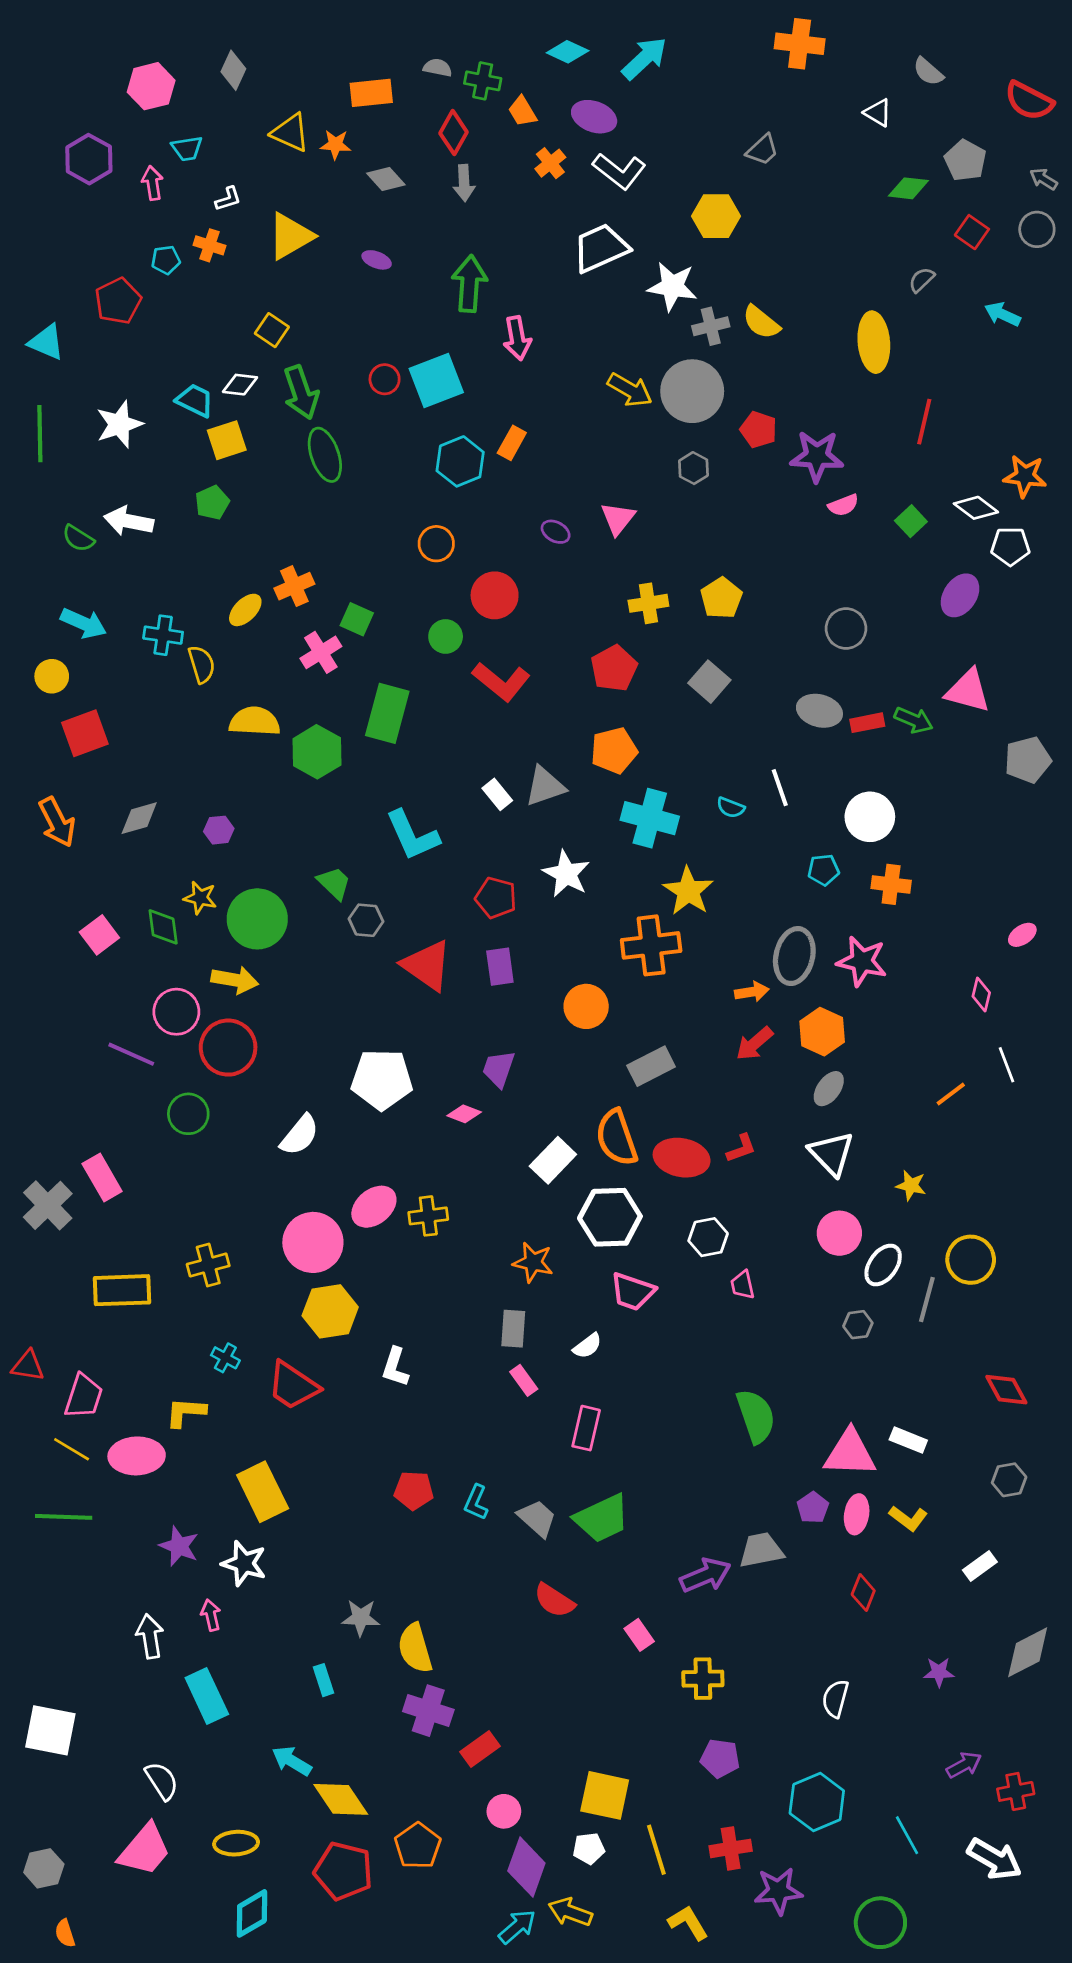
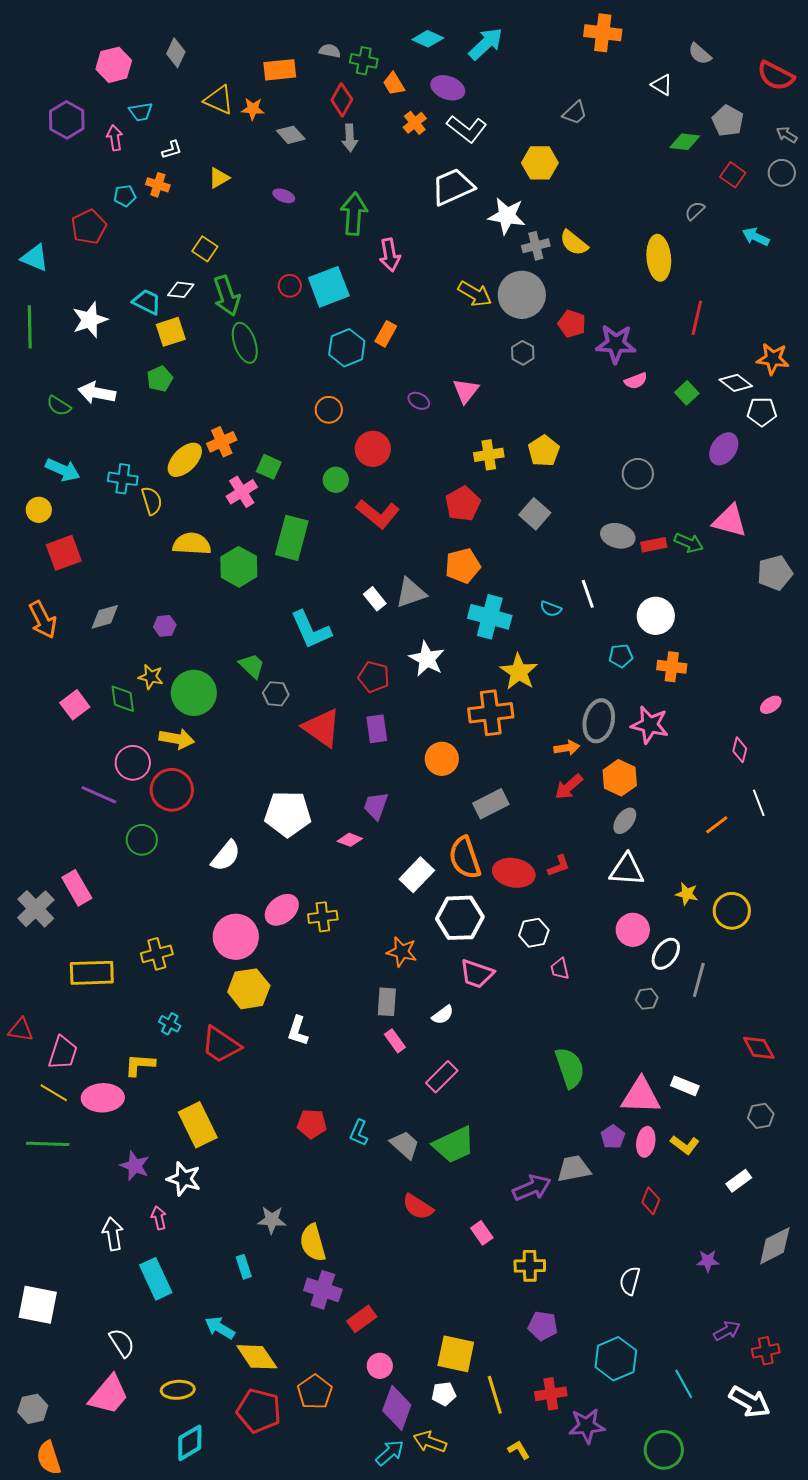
yellow triangle: (290, 236) -> (219, 178), size x0.6
yellow ellipse: (245, 610) -> (185, 460), size x1.4
white triangle: (831, 1154) -> (627, 870), turned -42
yellow circle: (971, 1260) -> (732, 911), moved
pink rectangle: (586, 1428) -> (442, 1077), turned 32
yellow L-shape: (688, 1923) -> (519, 1450), size x0.7
orange semicircle: (65, 1933) -> (49, 1458), size x1.6

